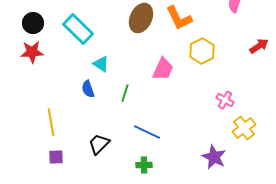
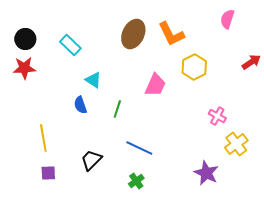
cyan rectangle: (78, 29) -> (70, 45), size x0.7
green cross: (144, 165) -> (136, 181), turned -35

